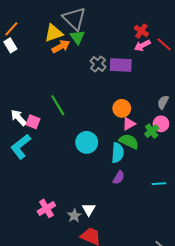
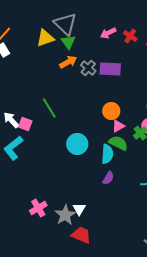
pink arrow: (142, 45) -> (108, 33), moved
orange arrow: (61, 46) -> (68, 62), moved
gray star: (74, 216) -> (65, 215), size x1.5

